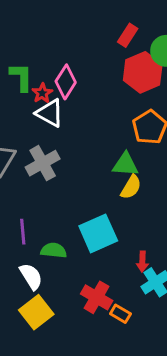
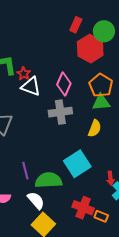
pink diamond: (66, 82) -> (64, 84), moved
gray cross: (43, 163) -> (60, 112), moved, turned 30
green triangle: (125, 164) -> (101, 102), moved
green semicircle: (54, 250) -> (49, 180), size x1.5

